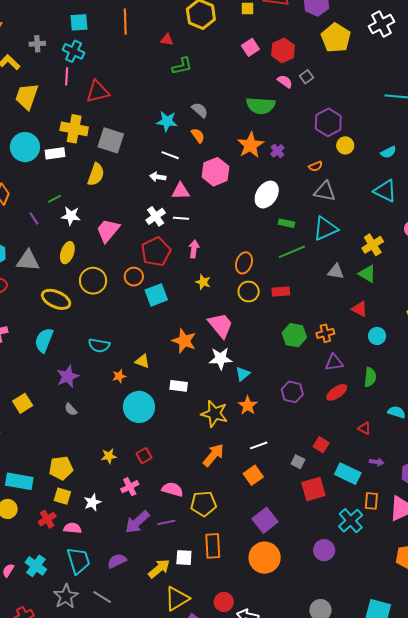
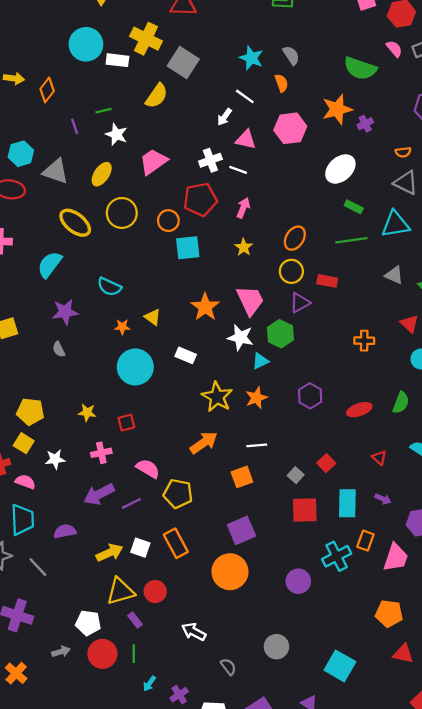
white arrow: (158, 177) -> (225, 117), turned -77
green hexagon: (294, 335) -> (280, 334), moved
purple triangle: (334, 362) -> (300, 303), moved, turned -36
cyan rectangle: (348, 474) -> (347, 503), turned 50
purple line: (166, 522) -> (131, 503), turned -30
orange rectangle: (213, 546) -> (176, 543), turned -40
red circle: (224, 602) -> (155, 592), moved

